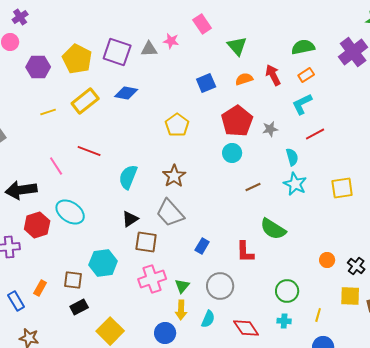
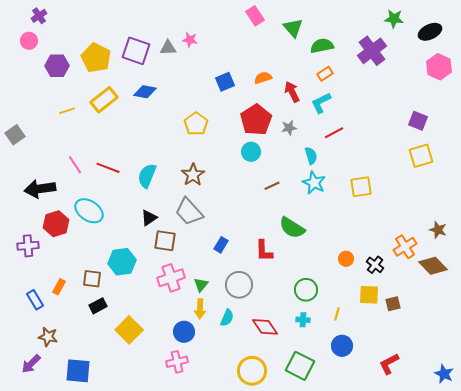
pink rectangle: (202, 24) -> (255, 16), moved
green triangle: (237, 46) -> (293, 28), moved
red arrow: (273, 75) -> (292, 92), moved
red line: (89, 151) -> (108, 168), moved

